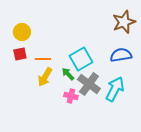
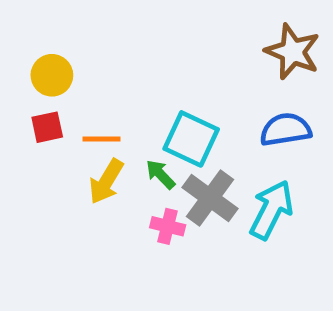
brown star: (124, 22) -> (293, 52), turned -30
cyan square: (81, 59) -> (191, 139), turned -35

